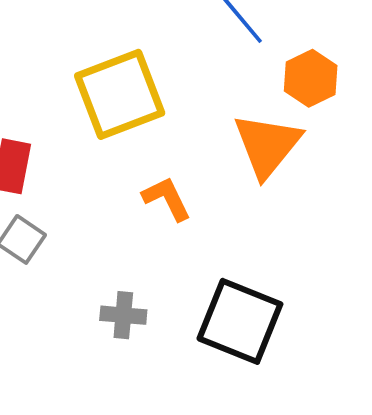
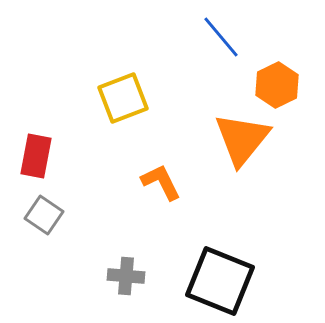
yellow square: (120, 94) -> (123, 98), size x0.7

